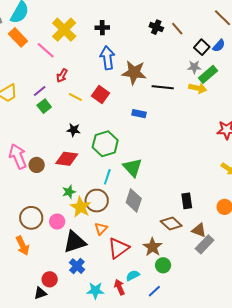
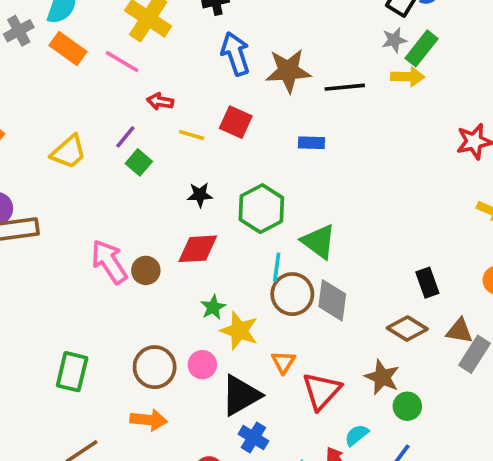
red arrow: (62, 76) -> (160, 101), turned 80
brown circle: (97, 201) -> (292, 294), moved
orange arrow: (23, 246) -> (149, 420), turned -48

